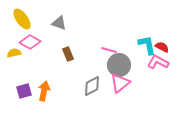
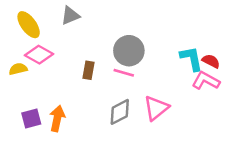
gray triangle: (59, 23) -> (70, 16), moved, turned -42
pink line: (109, 50) -> (124, 73), moved
brown rectangle: (68, 54) -> (88, 70), turned 32
gray circle: (119, 65) -> (129, 51), moved

